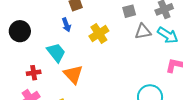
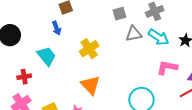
yellow cross: (99, 34) -> (89, 49), moved
orange triangle: (73, 74) -> (91, 85), moved

